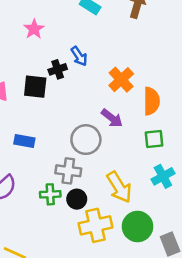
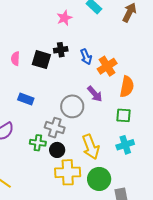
pink star: (34, 29) -> (64, 18), moved
blue arrow: (79, 56) -> (86, 57), moved

